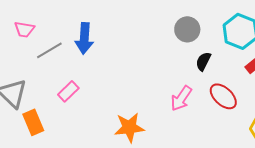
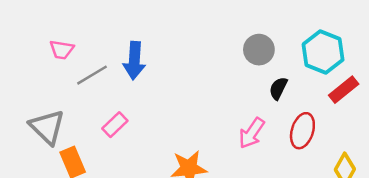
red ellipse: (223, 96) -> (302, 131), turned 64

